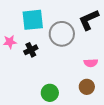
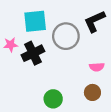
black cross: (31, 50) -> (33, 53), size x1.5

